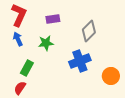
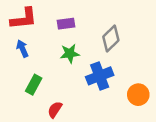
red L-shape: (19, 15) -> (24, 19), turned 60
green star: (46, 43) -> (70, 54), moved
red semicircle: (20, 88) -> (55, 110), moved

